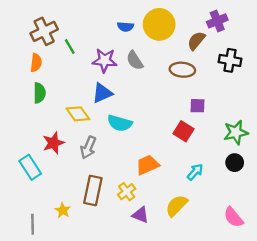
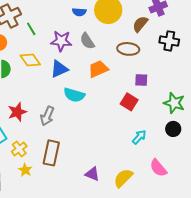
yellow diamond: (78, 114) -> (30, 60), moved
green star: (236, 132) -> (174, 103), turned 30
orange trapezoid: (148, 165) -> (98, 69), moved
yellow cross: (127, 192) -> (19, 149), moved
yellow semicircle: (177, 206) -> (123, 178), moved
pink semicircle: (233, 217) -> (158, 168), moved

